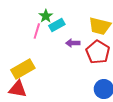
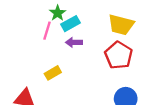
purple arrow: (73, 43) -> (74, 42), moved
yellow rectangle: (23, 69) -> (53, 73), moved, size x0.6

